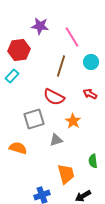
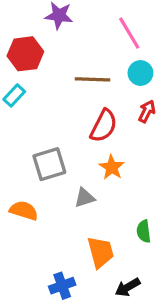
pink line: (72, 37) -> (129, 33), moved
brown line: (61, 66) -> (92, 79), turned 75
red arrow: (90, 94) -> (147, 111), moved, turned 88
red semicircle: (54, 97) -> (104, 126), moved, turned -90

